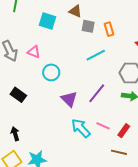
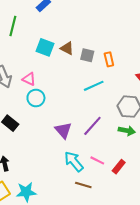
brown triangle: (75, 11) -> (67, 48), moved
cyan circle: (51, 72) -> (36, 98), moved
brown line: (119, 152) -> (83, 185), moved

